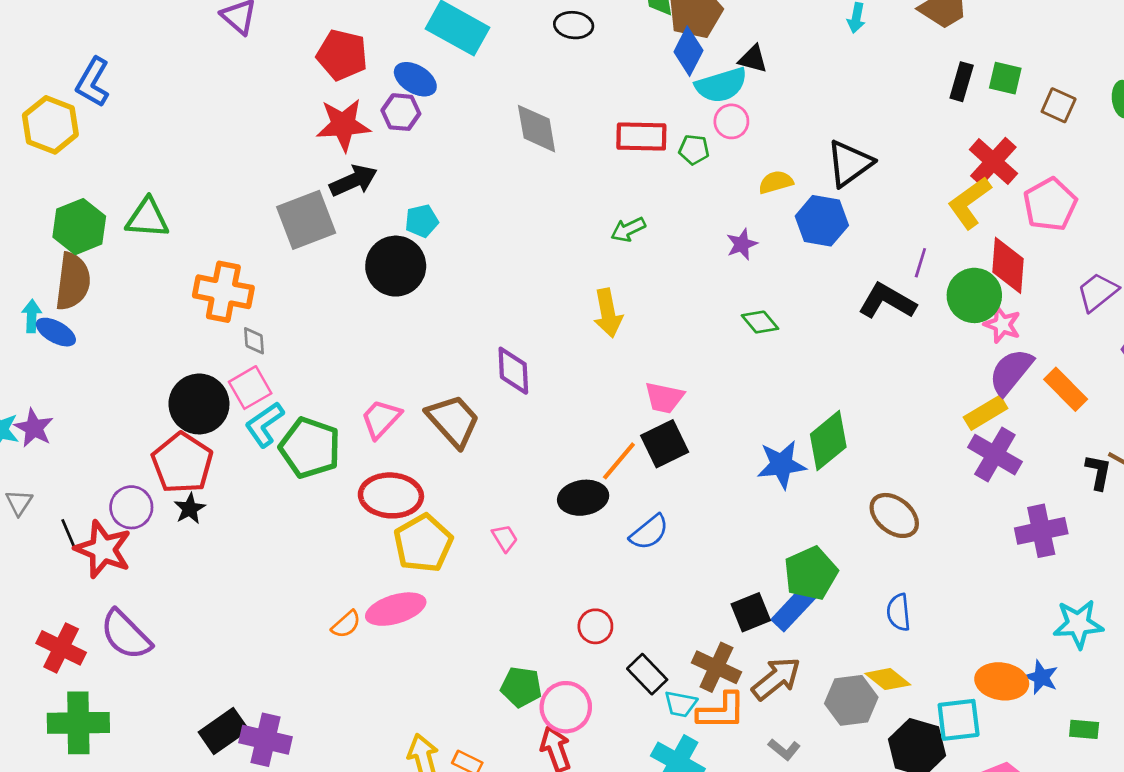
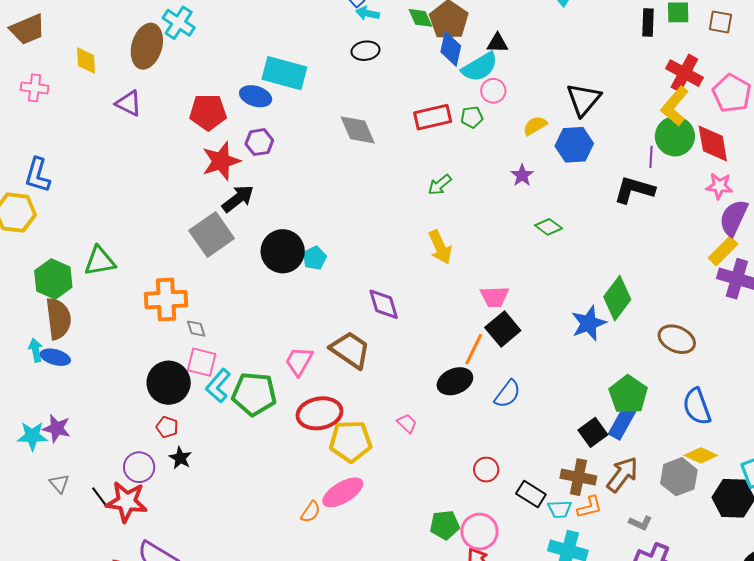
blue ellipse: (415, 79) -> (256, 96), moved
cyan pentagon: (422, 221) -> (315, 258), moved
green circle: (974, 295) -> (675, 136), moved
pink square: (250, 388) -> (202, 362), turned -32
red pentagon: (182, 463) -> (167, 427), size x0.5
yellow pentagon: (423, 543) -> (351, 441), turned -30
blue semicircle: (899, 612) -> (697, 407), size x1.4
orange L-shape: (721, 711) -> (590, 507), size x0.7

